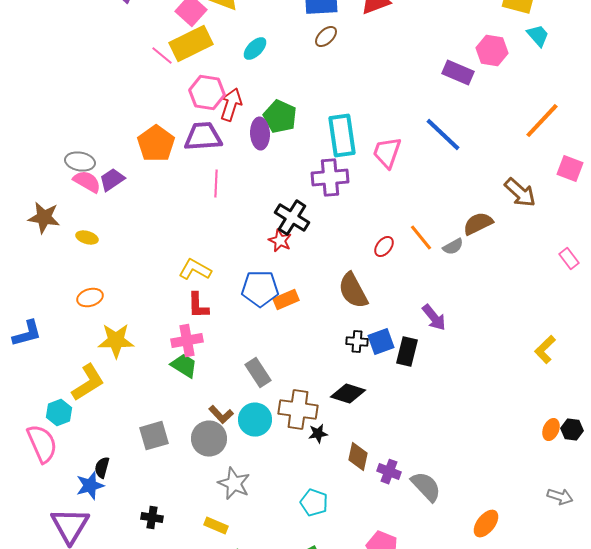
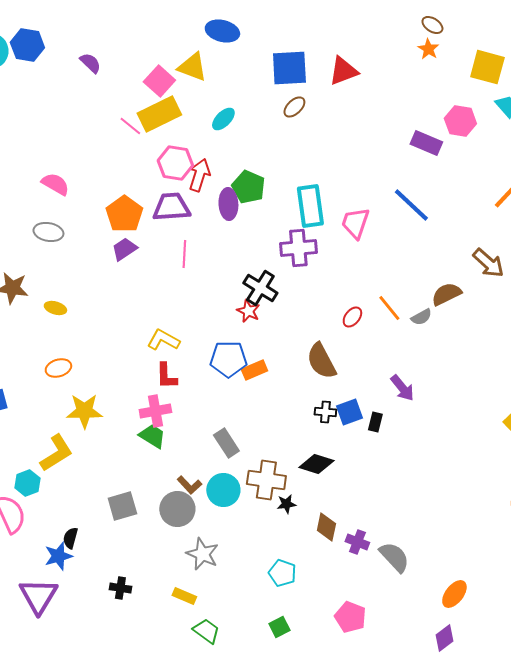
purple trapezoid: (112, 180) -> (124, 249), moved
pink semicircle: (87, 182) -> (55, 184), moved
black rectangle: (407, 352) -> (375, 422), size x0.7

